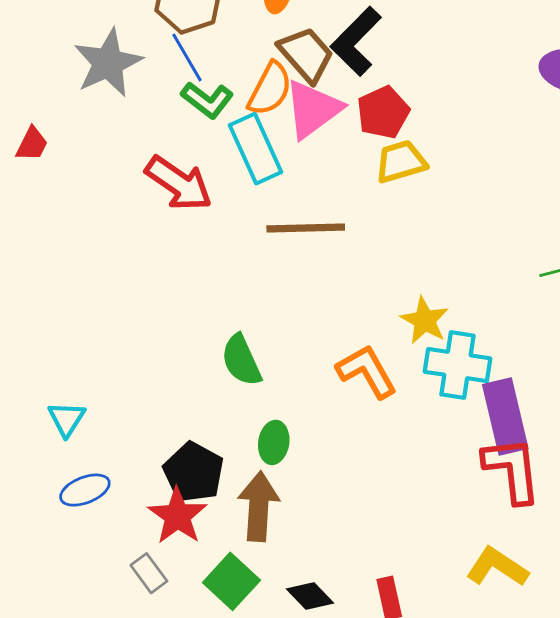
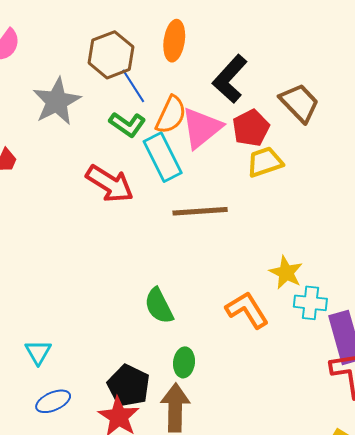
brown trapezoid: (306, 54) -> (299, 103), moved
blue line: (187, 57) -> (133, 86), moved
cyan cross: (458, 365) -> (310, 303), size x0.7

